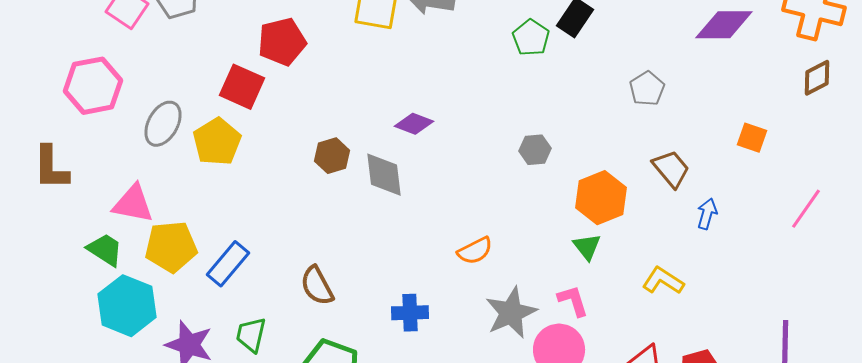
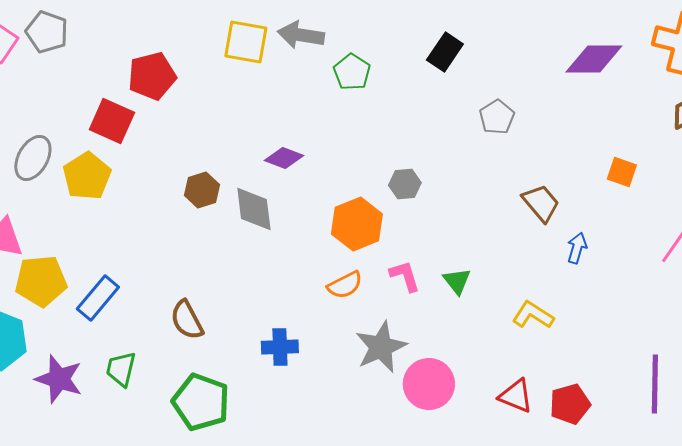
green pentagon: (531, 38) -> (352, 72), moved
gray pentagon: (647, 89) -> (497, 117), moved
orange hexagon: (601, 198) -> (357, 224), moved
pink L-shape: (573, 301) -> (405, 276), moved

